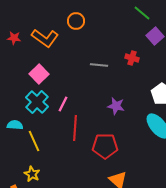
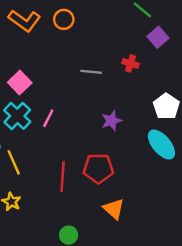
orange L-shape: (45, 38) -> (24, 21), moved
purple star: (116, 106) -> (111, 121), turned -30
red line: (75, 128) -> (63, 177), moved

